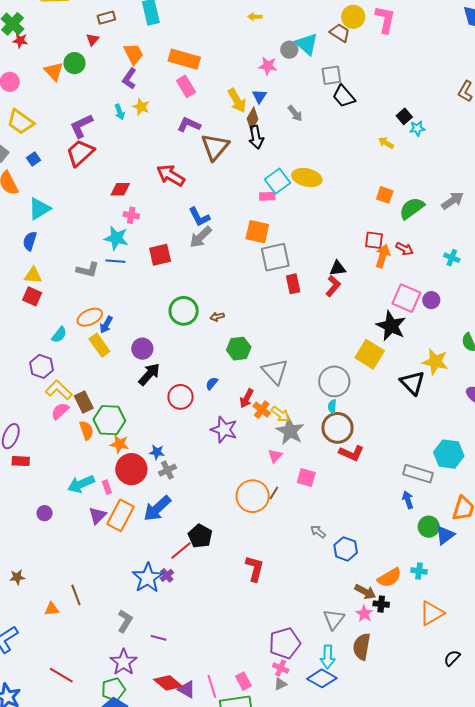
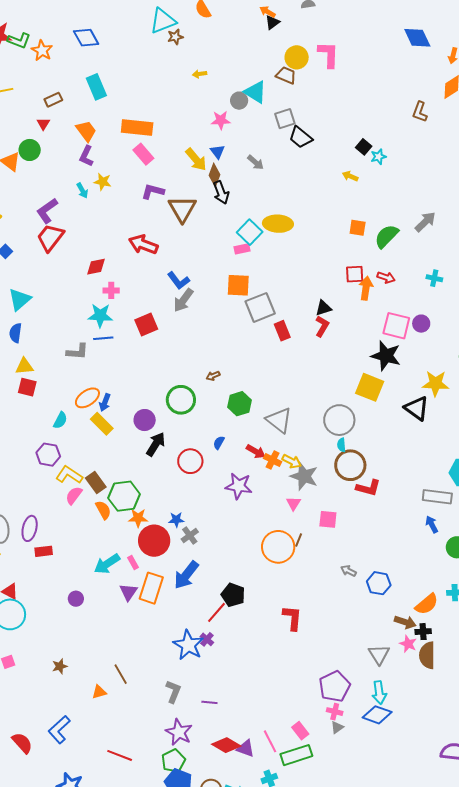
green circle: (184, 311) -> (181, 400), moved
red arrow: (247, 398) -> (256, 451), turned -78
brown semicircle: (362, 647) -> (427, 655), moved

